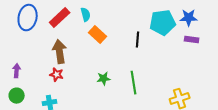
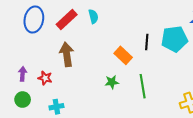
cyan pentagon: (163, 23) -> (174, 39), moved
orange rectangle: (98, 35) -> (123, 55), moved
red star: (57, 75) -> (45, 78), moved

